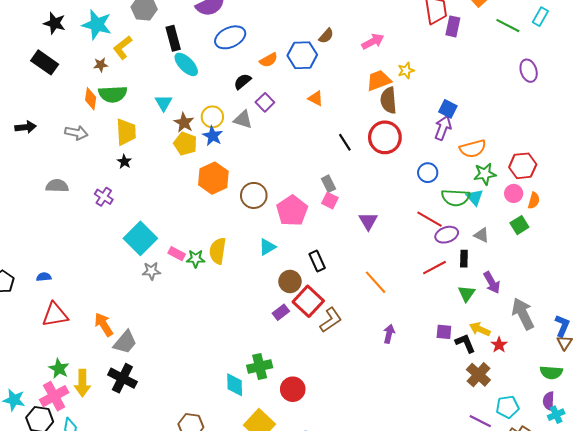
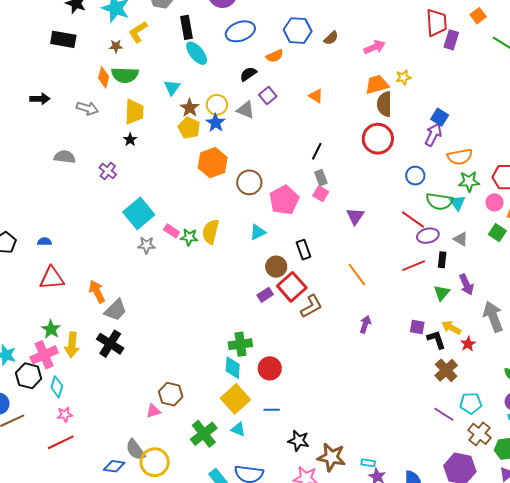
blue hexagon: (302, 55) -> (298, 31), moved
black rectangle: (45, 62) -> (63, 39), turned -30
black line: (345, 142) -> (317, 151), moved, turned 54
green square: (519, 225) -> (497, 233), turned -30
cyan diamond: (235, 385) -> (233, 368), moved

